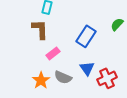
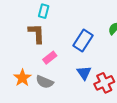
gray semicircle: (63, 77) -> (45, 82), moved
orange star: (41, 80) -> (22, 78), moved

